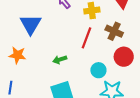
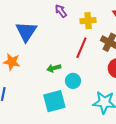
cyan circle: (98, 70) -> (73, 81), moved

